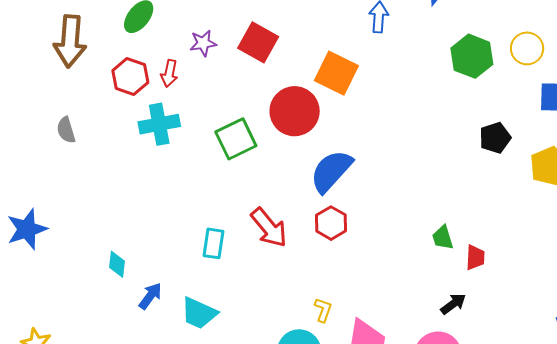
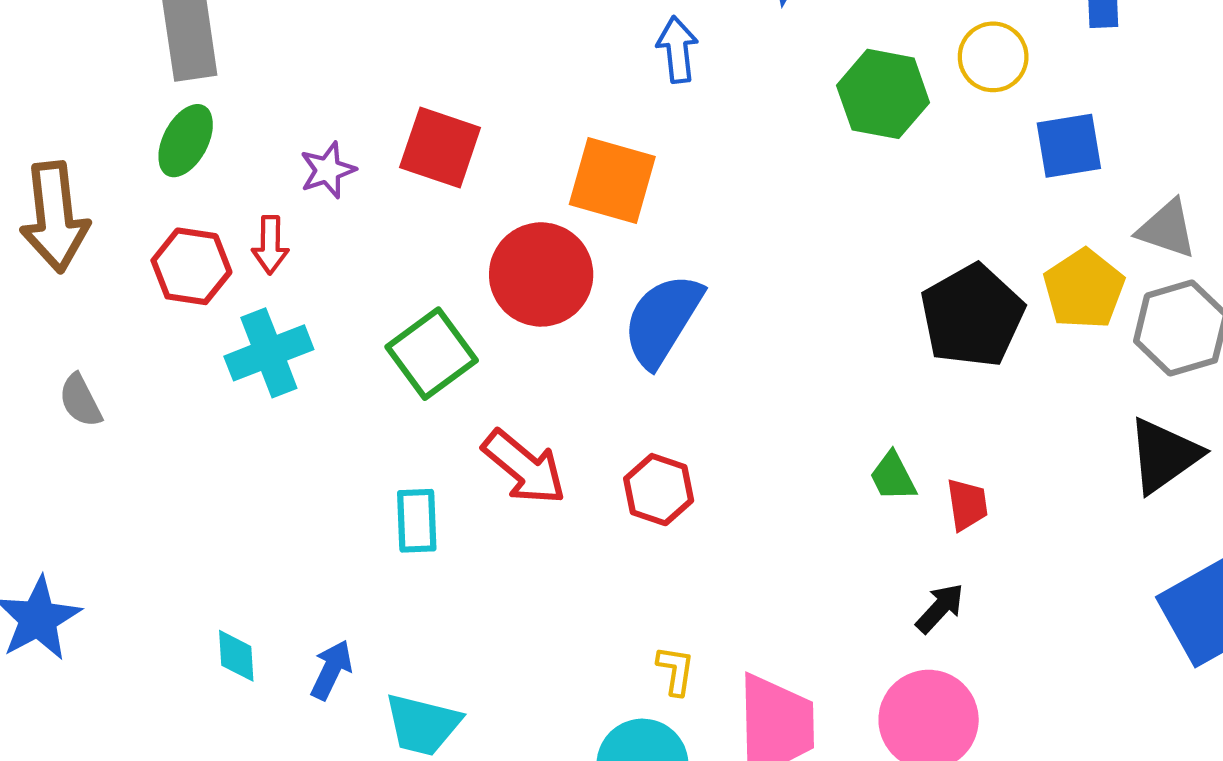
black pentagon: (495, 138) -> (972, 316), moved, size x1.6
blue semicircle: (331, 171) -> (663, 320), moved
red arrow: (269, 228) -> (524, 467), moved
cyan rectangle: (214, 243) -> (417, 521), moved
blue arrow: (150, 296) -> (331, 670), moved

